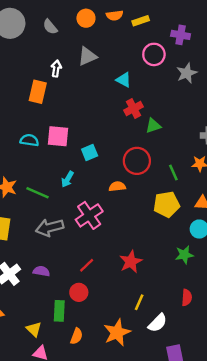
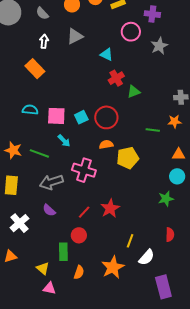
white arrow: (56, 68) -> (44, 41), moved
orange rectangle: (38, 92) -> (35, 69), turned -54
pink square: (58, 136) -> (56, 116), moved
red circle: (137, 161) -> (106, 117), moved
green line: (173, 173) -> (153, 130), turned -56
cyan arrow: (68, 179) -> (64, 141), turned -72
yellow pentagon: (167, 204) -> (128, 158), moved
pink cross: (89, 215) -> (84, 170), turned -35
red star: (131, 262) -> (110, 208), moved
purple semicircle: (41, 271) -> (49, 210), moved, turned -144

